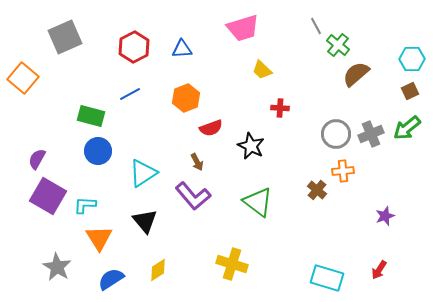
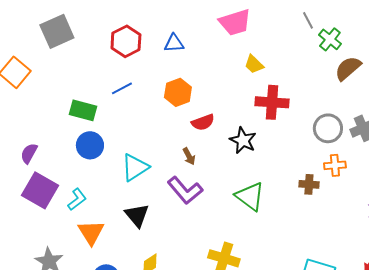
red cross: (280, 108) -> (272, 102), size x1.8
brown cross: (317, 190) -> (309, 184), turned -36
cyan L-shape: (85, 205) -> (77, 199), turned 140

